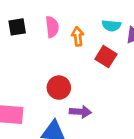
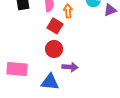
red square: (106, 57) -> (55, 26), moved

